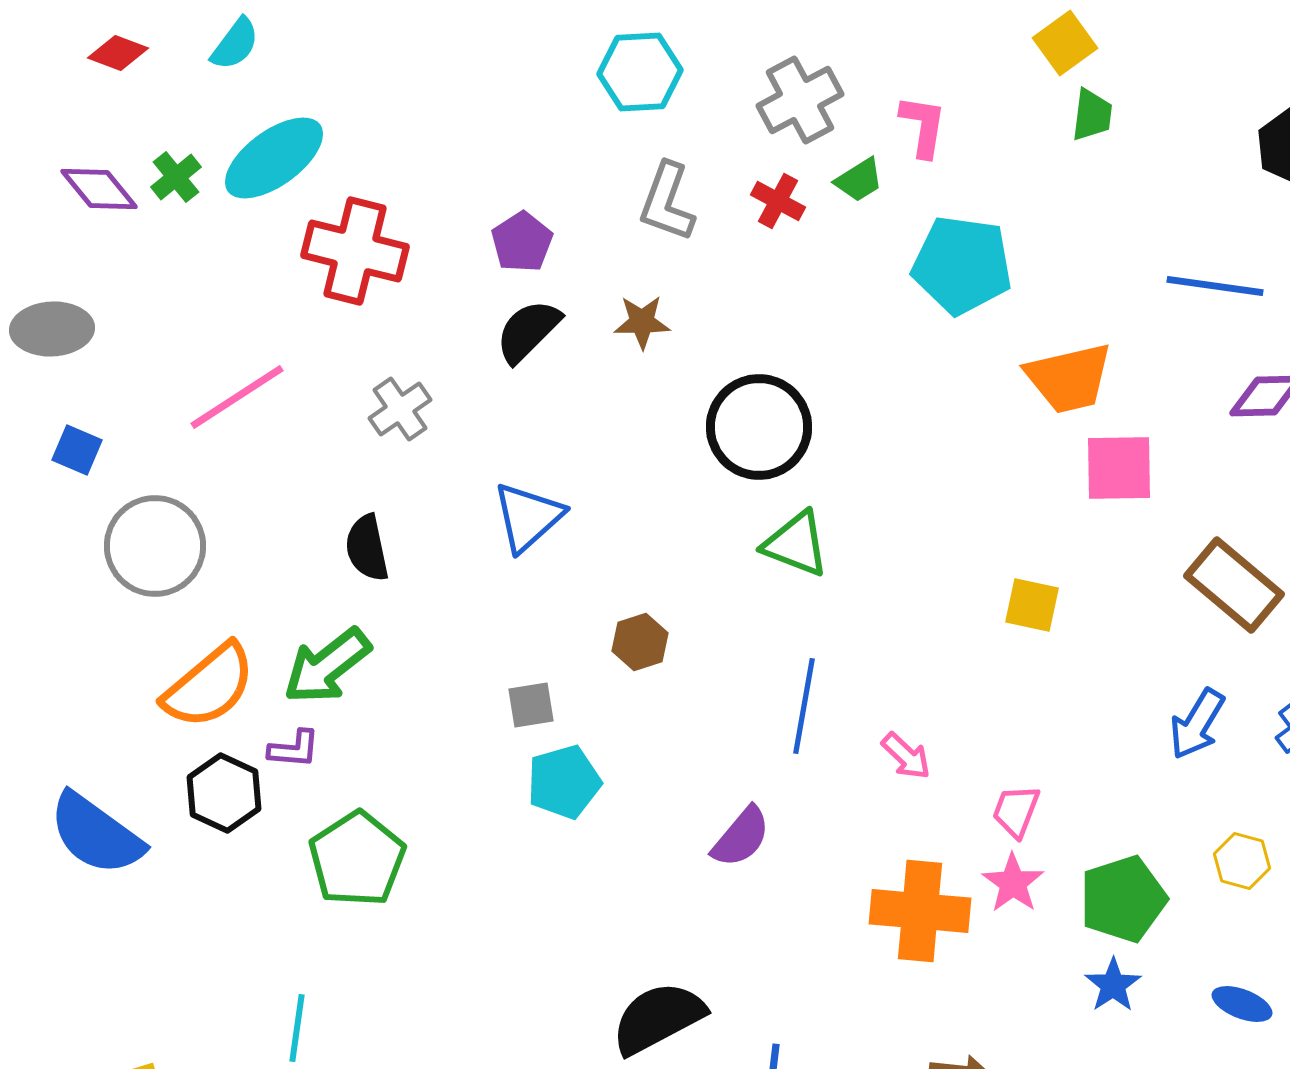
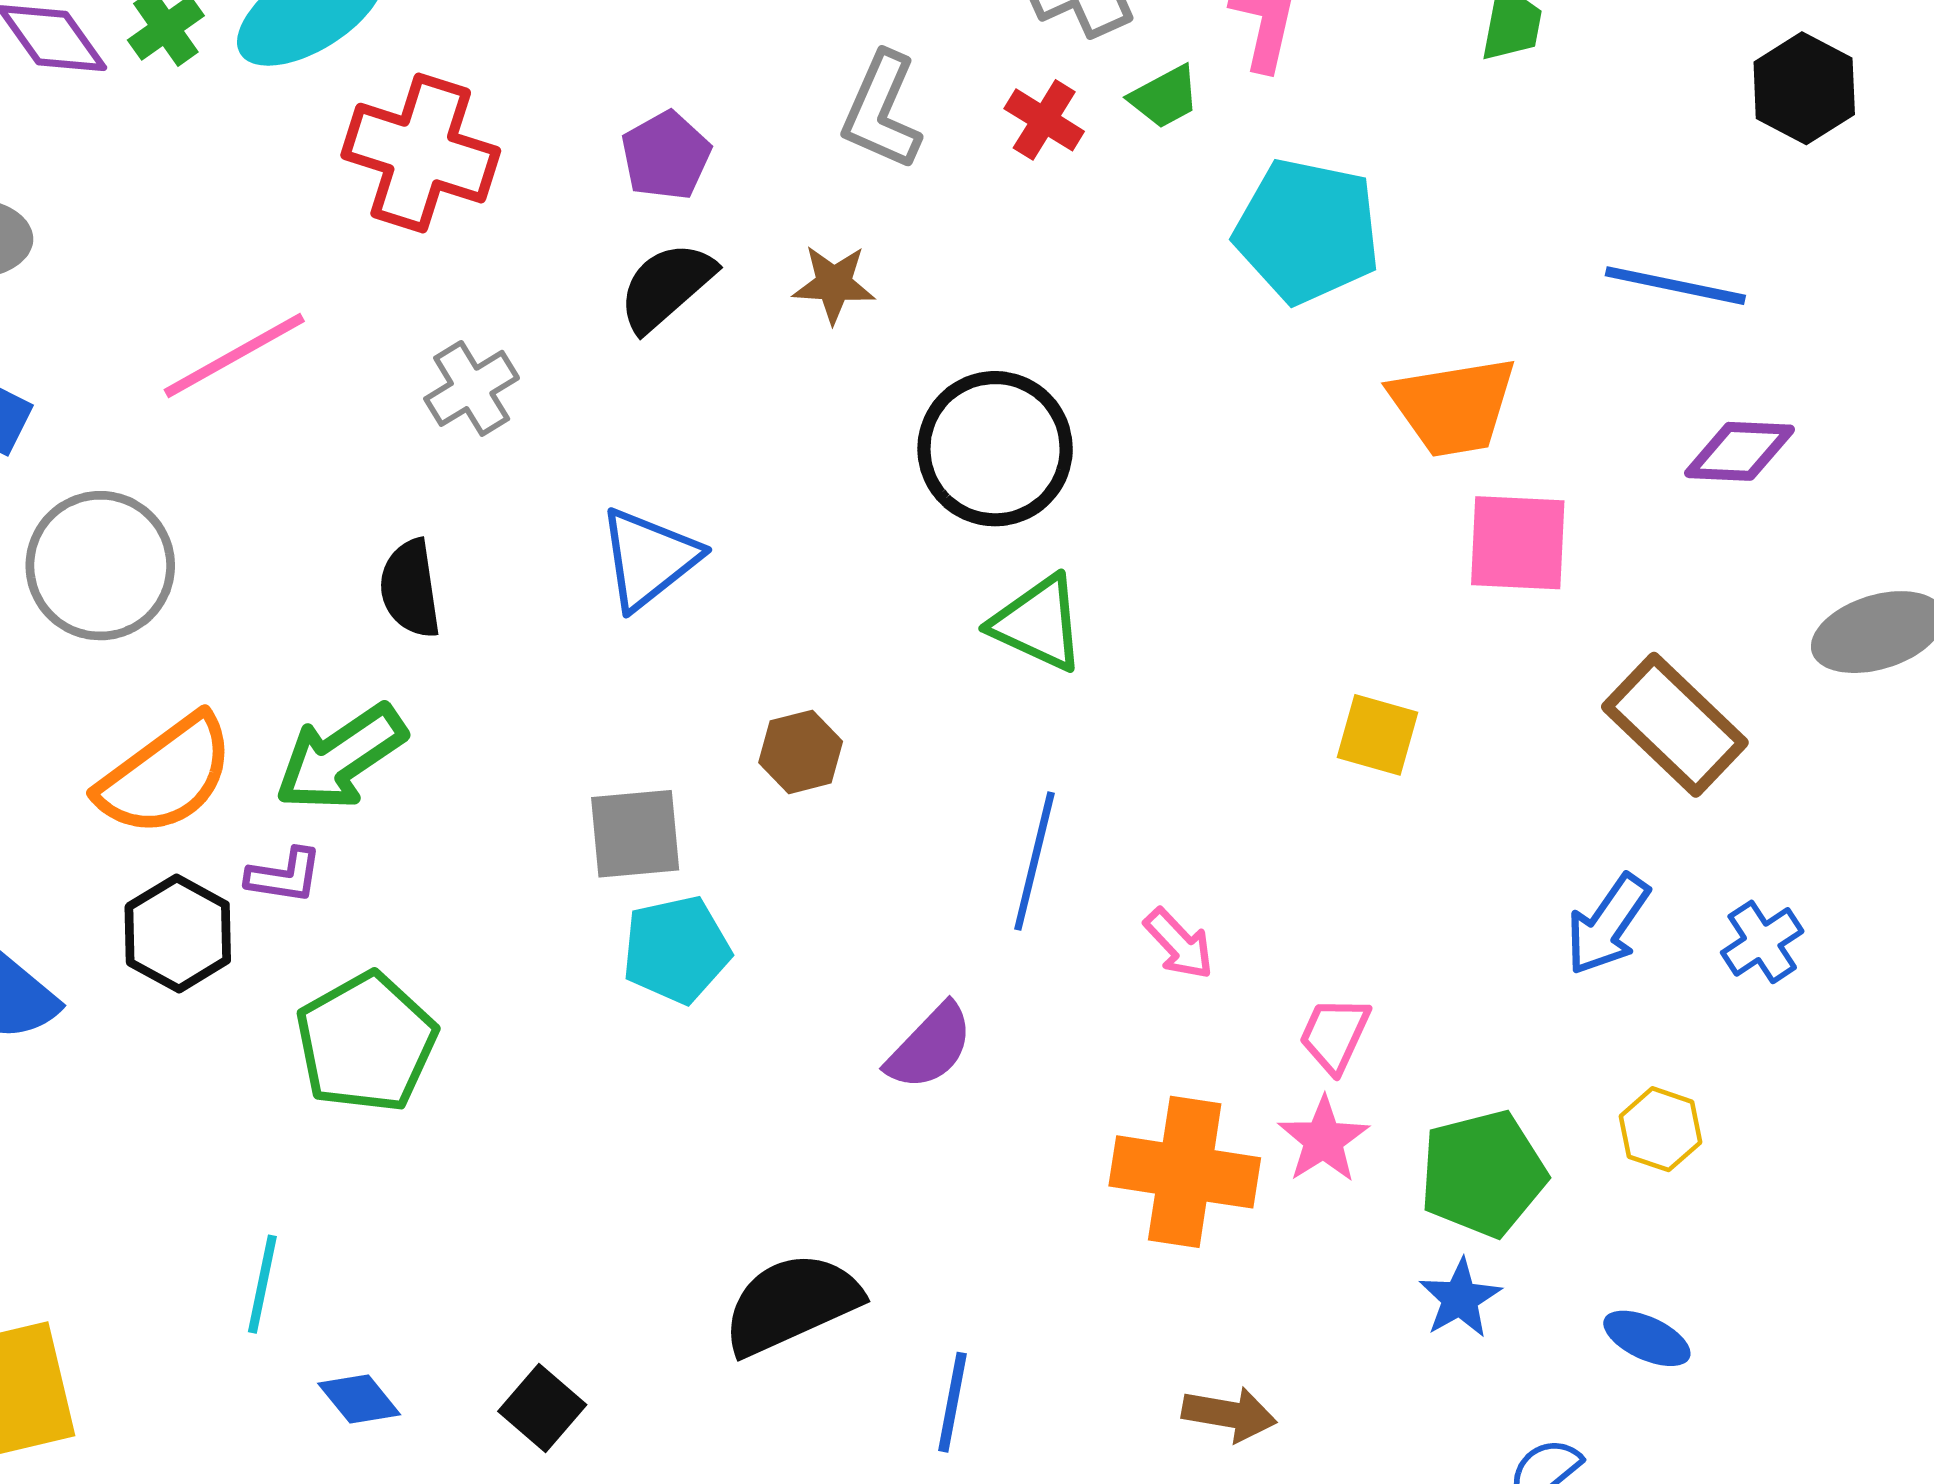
gray square: (531, 705) -> (635, 834), size x1.4

